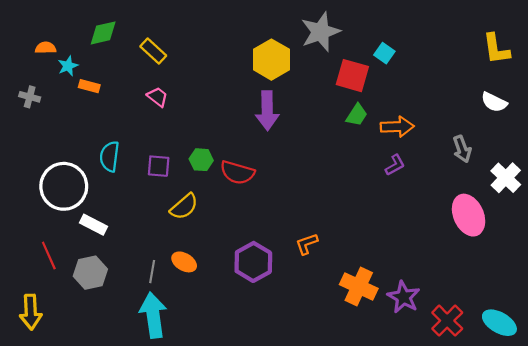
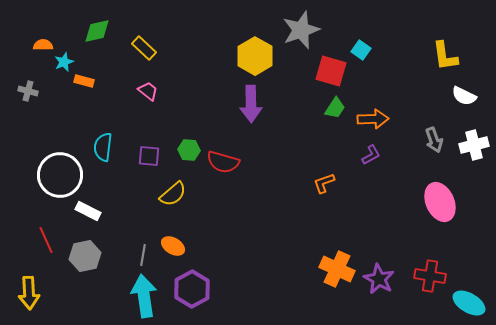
yellow L-shape: (496, 49) -> (445, 56), moved
white cross: (506, 178) -> (474, 145), moved, turned 32
orange L-shape: (307, 244) -> (324, 183), moved
purple hexagon: (253, 262) -> (192, 289), moved
red cross: (447, 321) -> (430, 276), moved, turned -36

